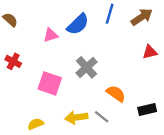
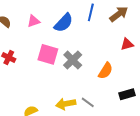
pink triangle: (51, 35) -> (34, 21), moved
pink square: (50, 83) -> (48, 54), moved
orange semicircle: (116, 94) -> (105, 71), moved, turned 90

